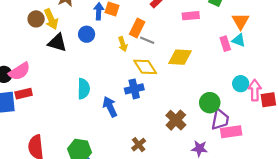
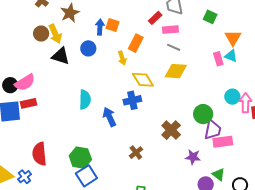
pink rectangle: (191, 16) -> (170, 30), moved
gray line: (147, 40) -> (174, 47), moved

